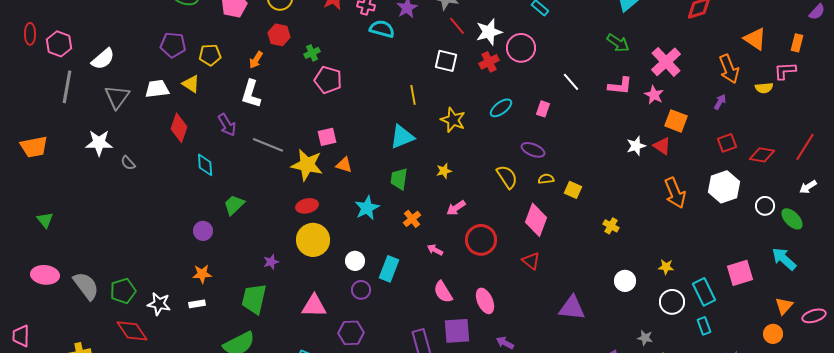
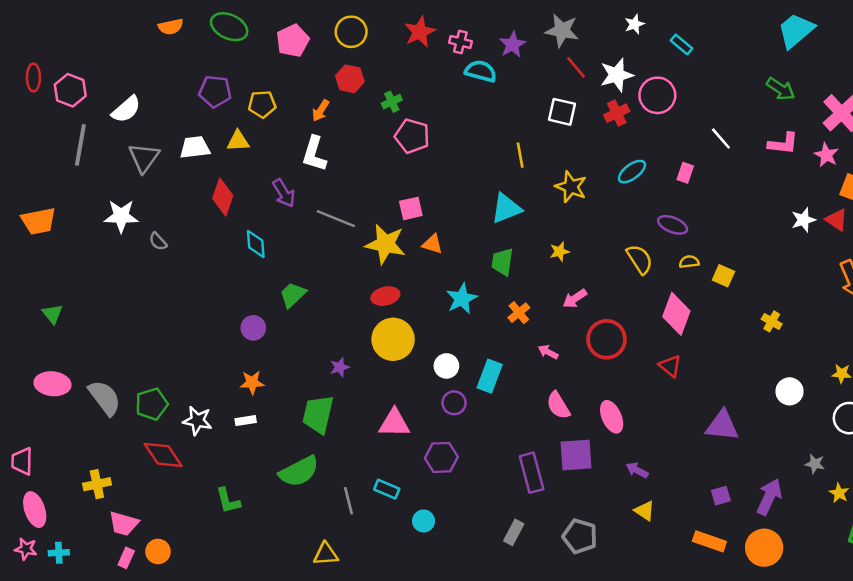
yellow triangle: (191, 84) -> (238, 141), turned -36

